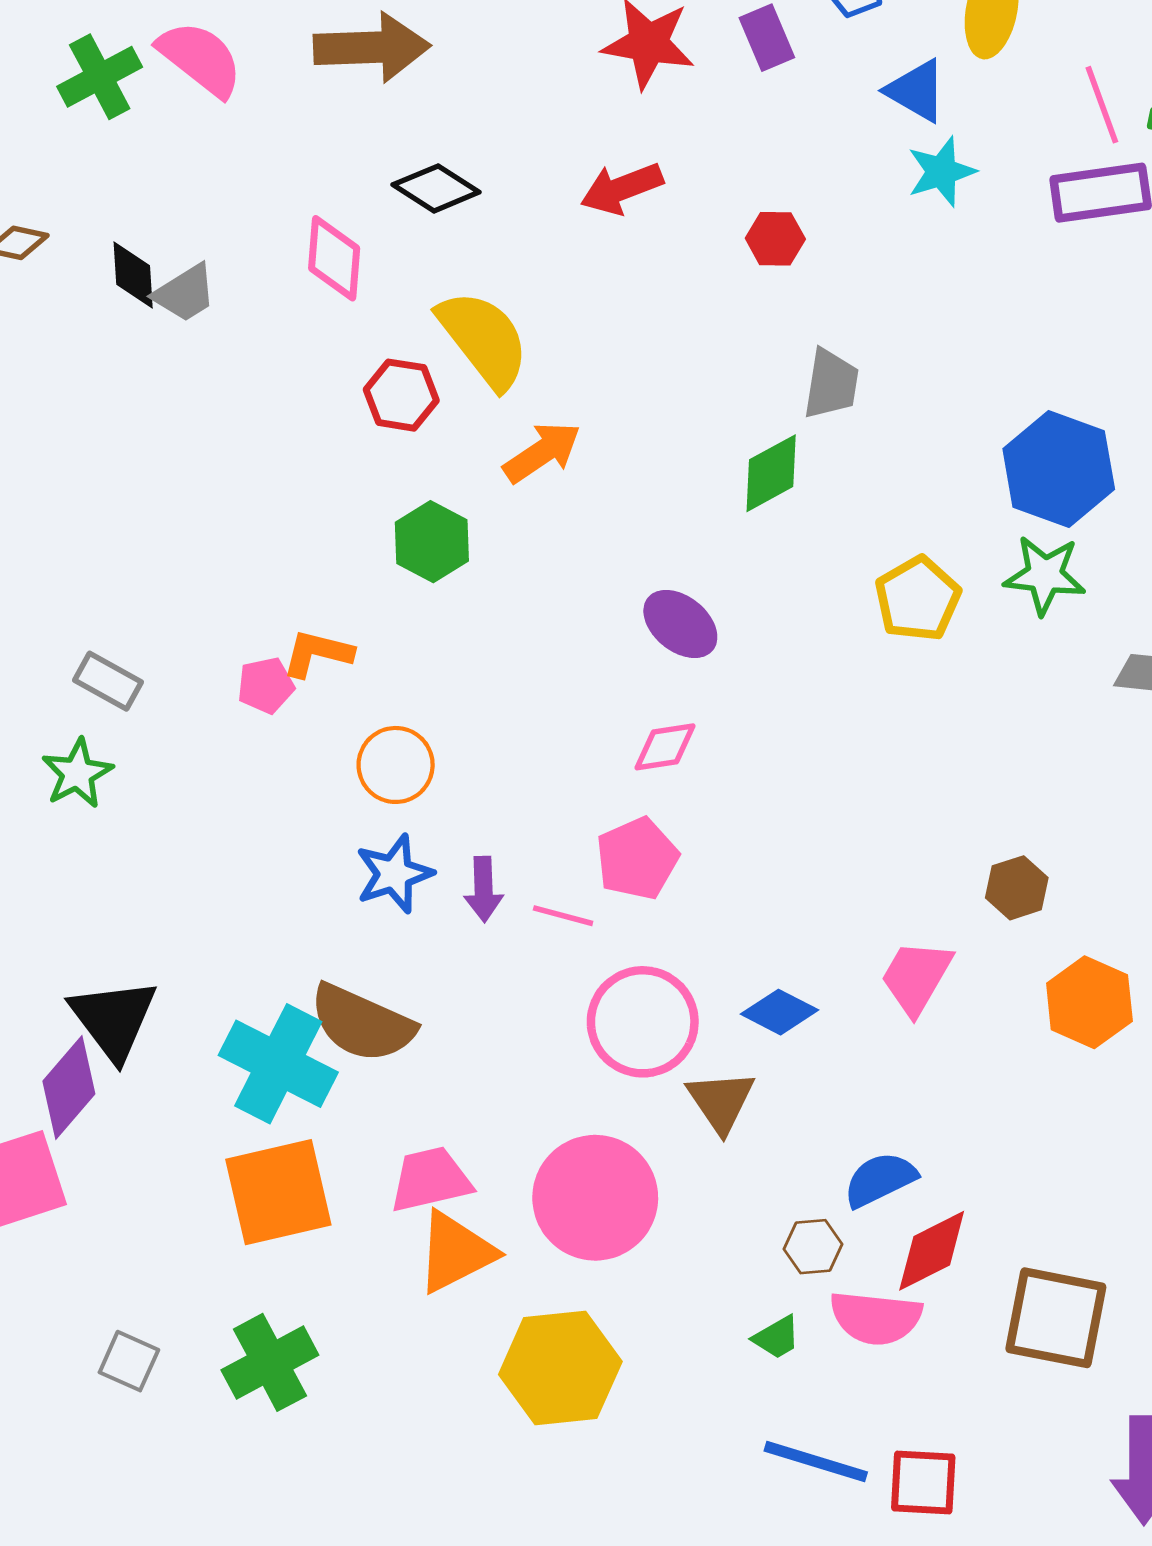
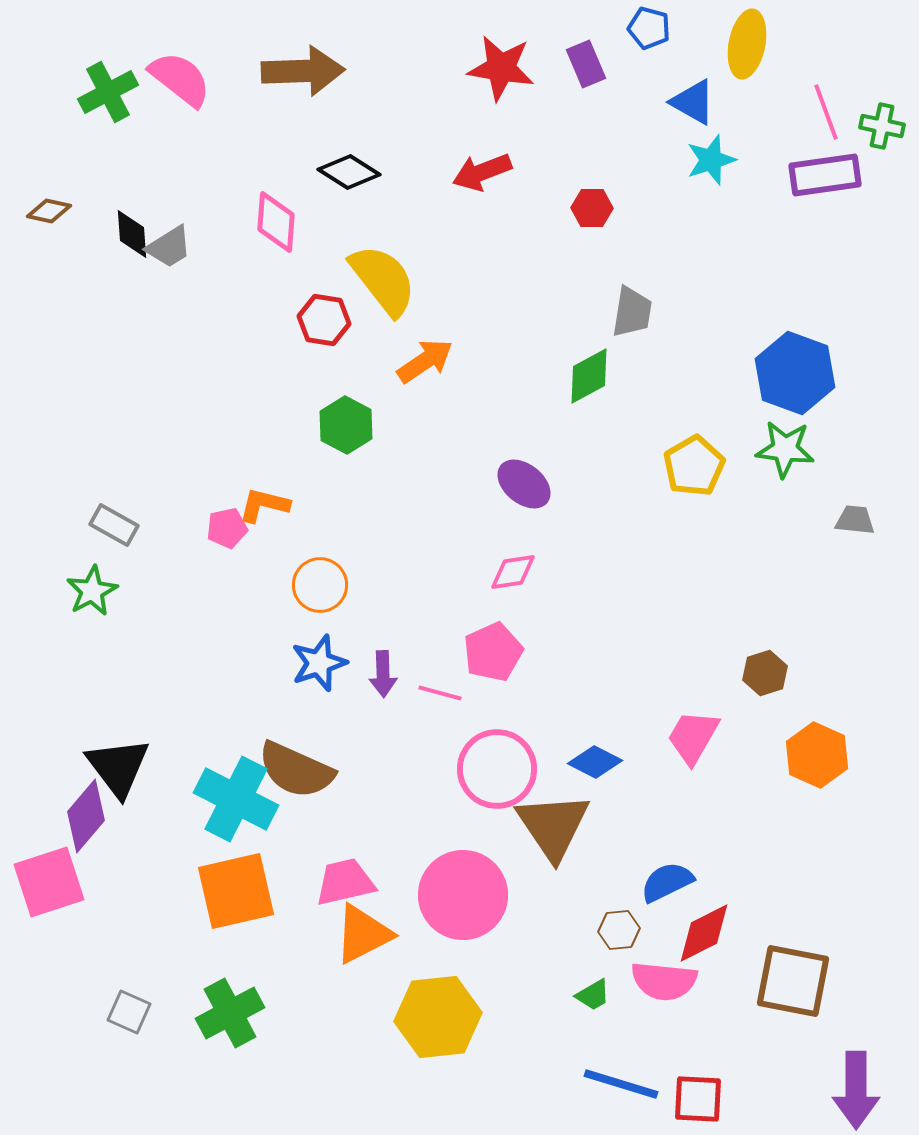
brown triangle: (721, 1101) -> (553, 826), size x1.5

